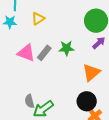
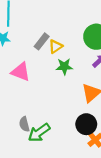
yellow triangle: (38, 19) -> (56, 47), moved
gray rectangle: (44, 53) -> (42, 41), moved

